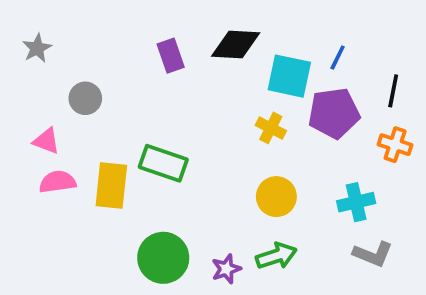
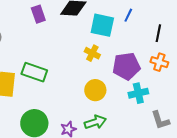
purple pentagon: (334, 113) -> (126, 66), moved
gray L-shape: (373, 254) -> (160, 120), moved, turned 50

